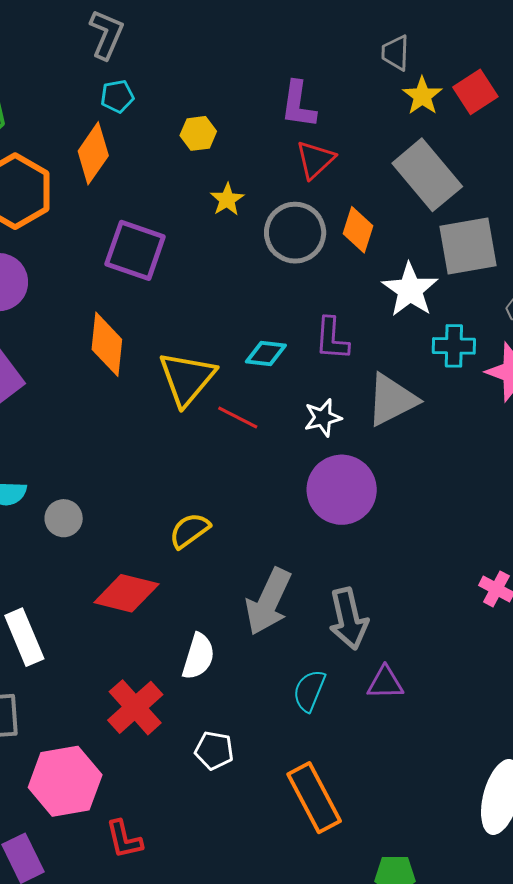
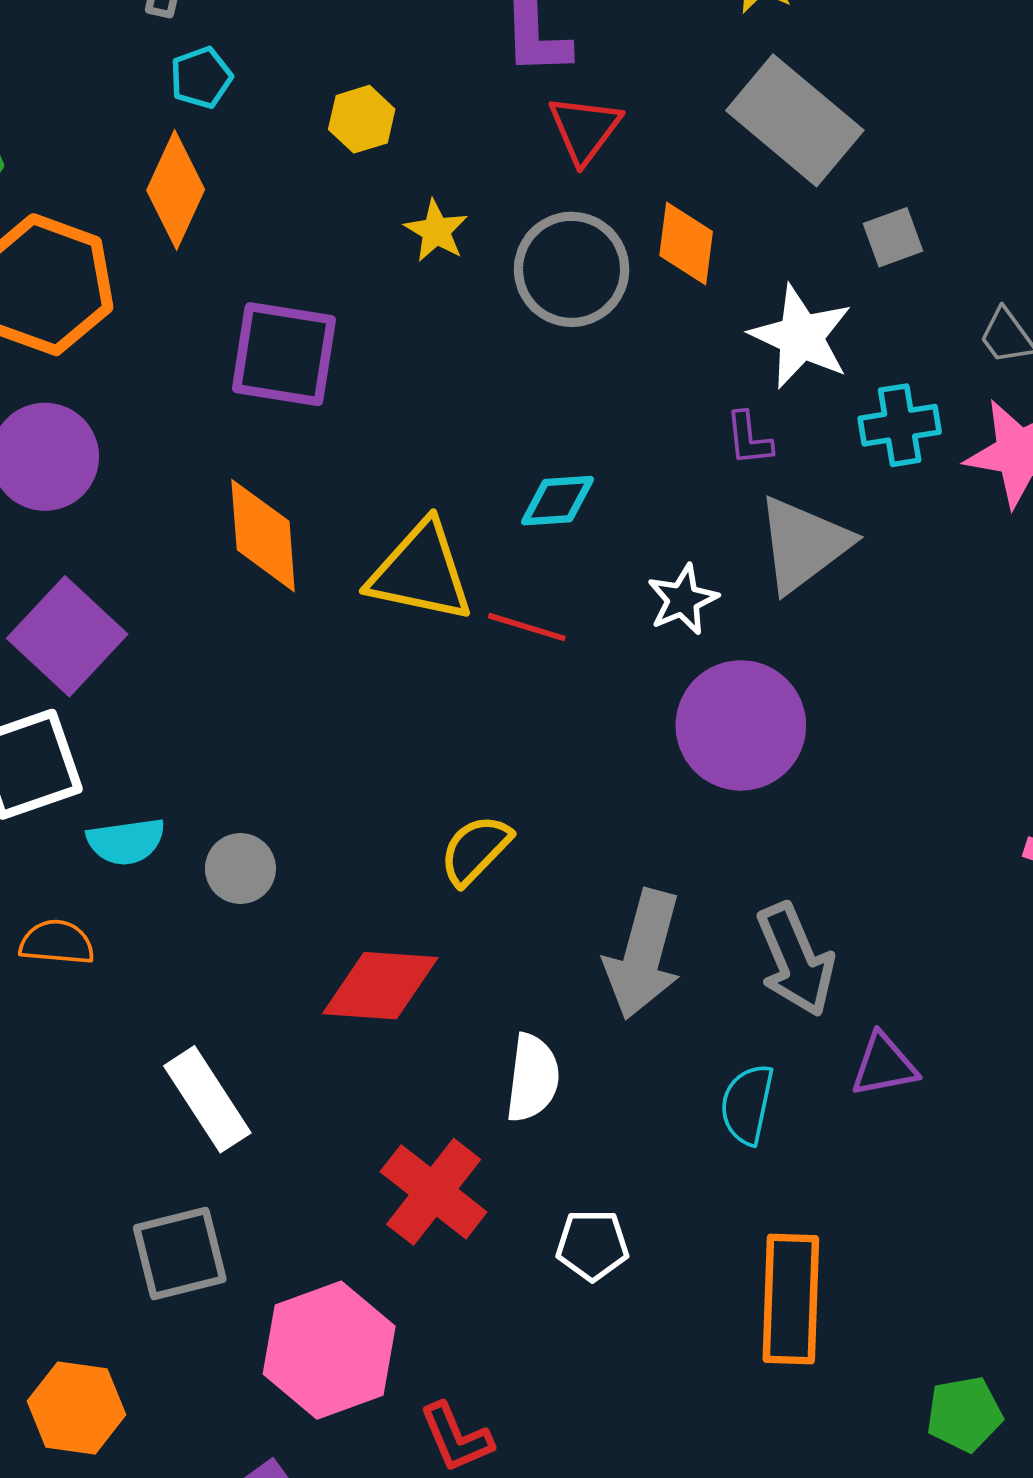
gray square: (468, 246) -> (893, 237), size x0.5
purple L-shape: (332, 339) -> (749, 439), moved, size x0.7
yellow triangle: (187, 378) -> (421, 572), turned -48
orange rectangle: (314, 798) -> (791, 1299), turned 40

